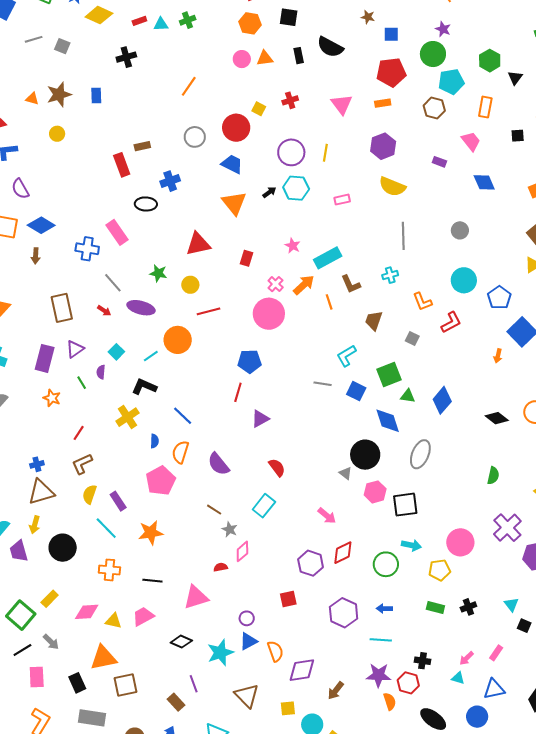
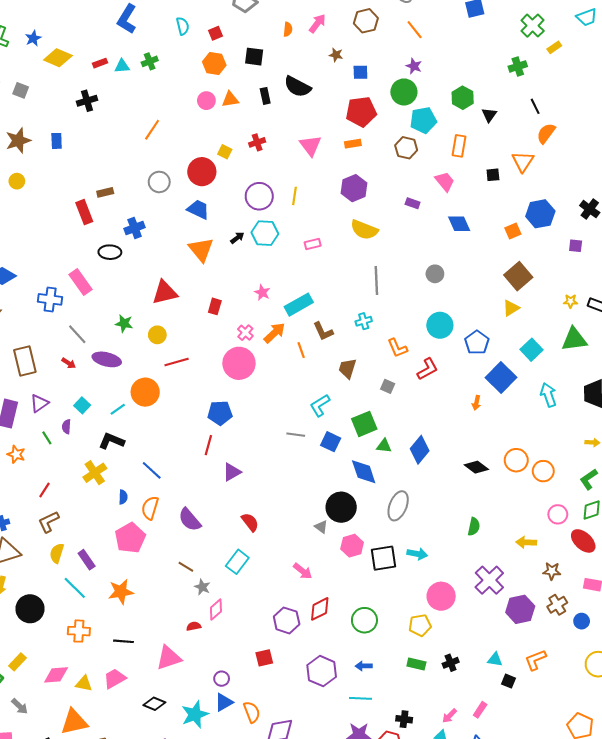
cyan arrow: (411, 545) -> (417, 554), moved
cyan triangle: (511, 605) -> (495, 660), turned -42

